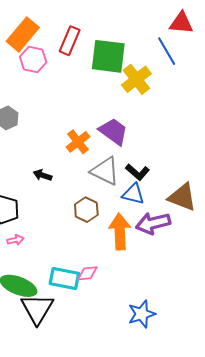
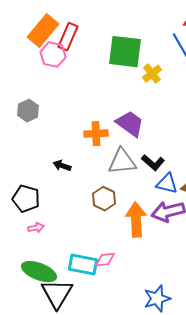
red rectangle: (70, 41) -> (68, 37), moved
yellow cross: (136, 79) -> (152, 74), size x0.7
orange cross: (78, 142) -> (96, 134), turned 35
gray triangle: (105, 171) -> (122, 162), turned -32
blue triangle: (133, 194) -> (167, 184), moved

